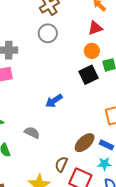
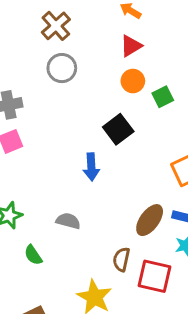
black square: (88, 75) -> (118, 129), moved
blue arrow: (54, 101) -> (91, 167), turned -48

